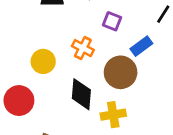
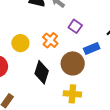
yellow cross: (113, 115) -> (72, 94), moved

